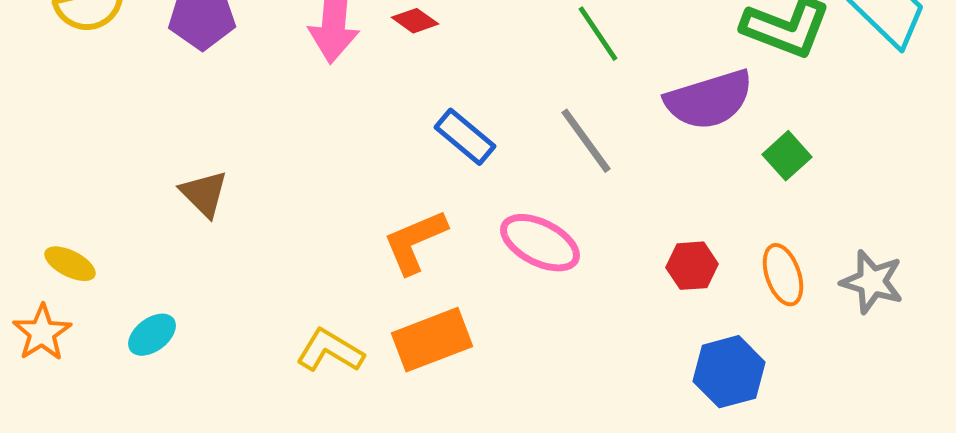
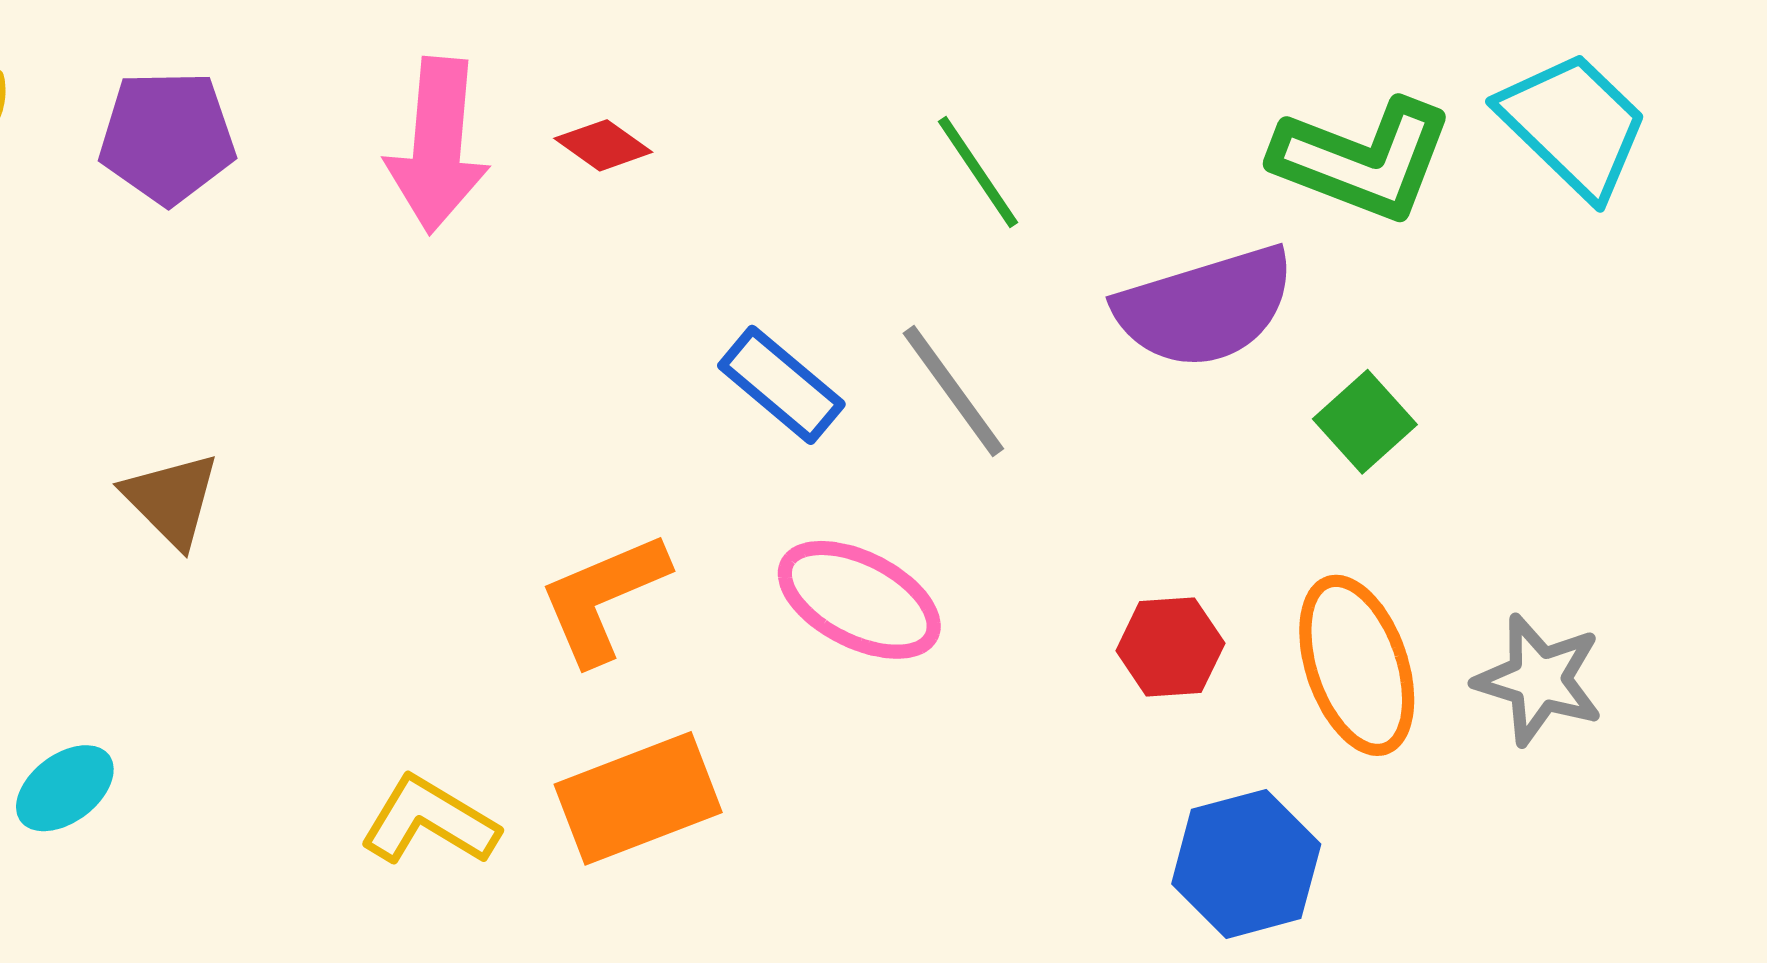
blue rectangle: (465, 137) -> (781, 385), moved
orange ellipse: (783, 275) -> (1357, 665), size x1.4

